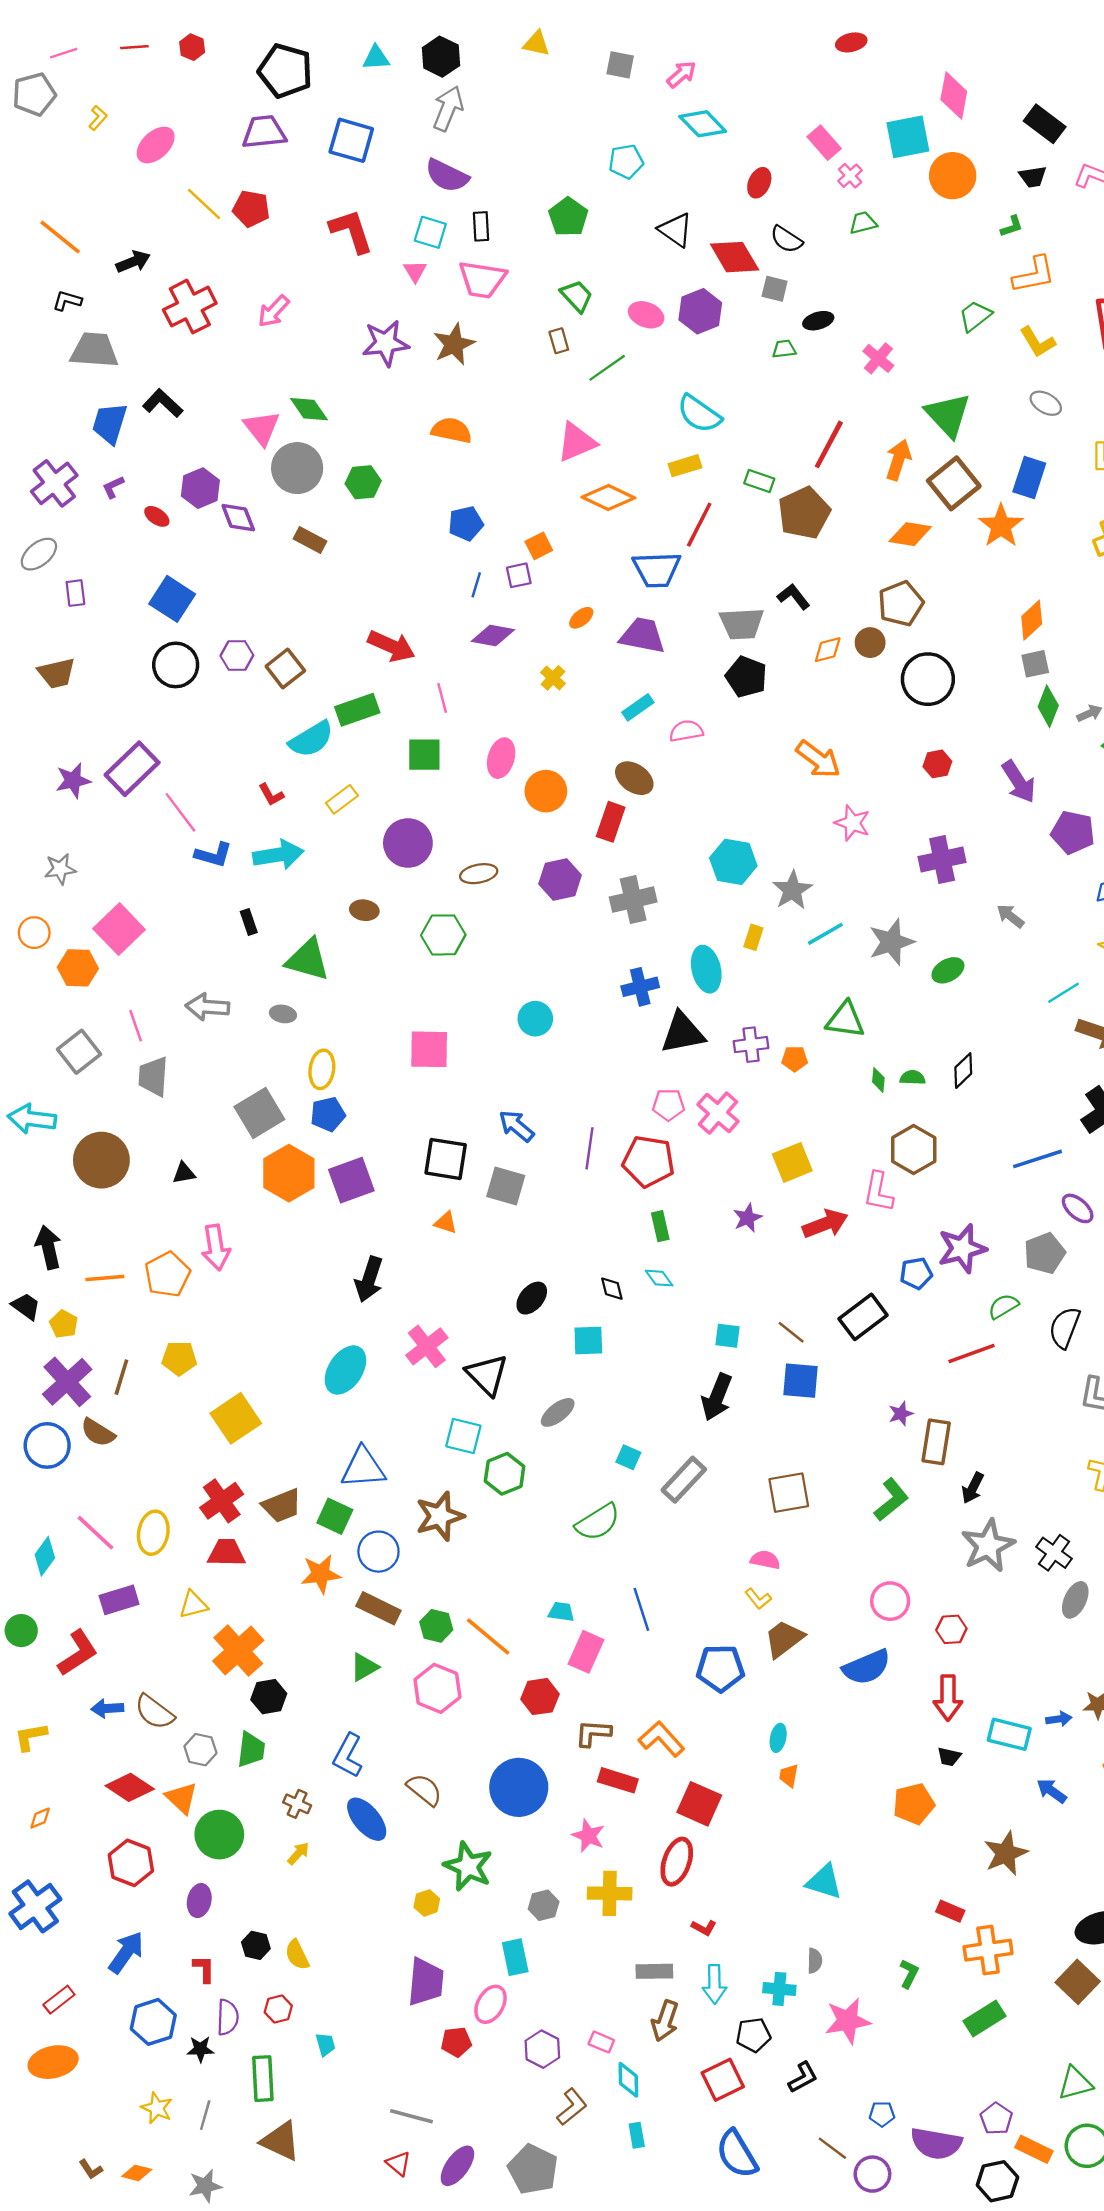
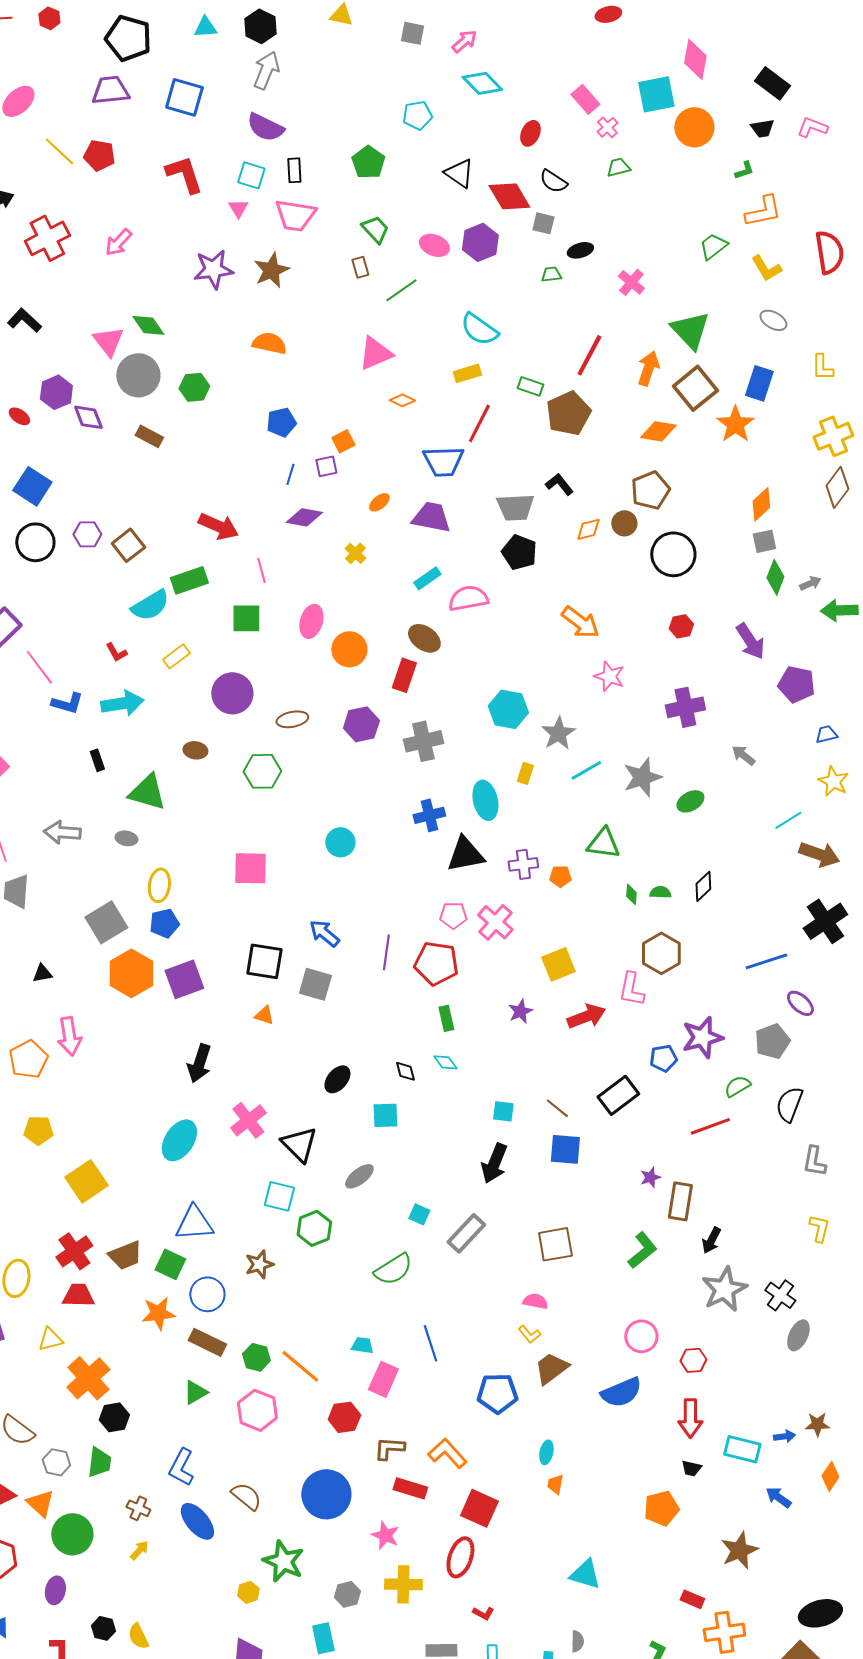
orange diamond: (608, 498) -> (402, 400), size x0.6
pink semicircle: (686, 731) -> (468, 598), size x1.4
brown star: (440, 1516) -> (259, 1264), size x0.7

